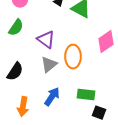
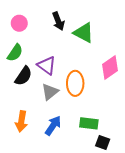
black semicircle: (15, 72) -> (23, 76), moved
orange arrow: (23, 107) -> (21, 121), moved

